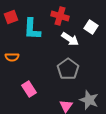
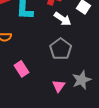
gray star: (89, 100) -> (82, 80), turned 30

